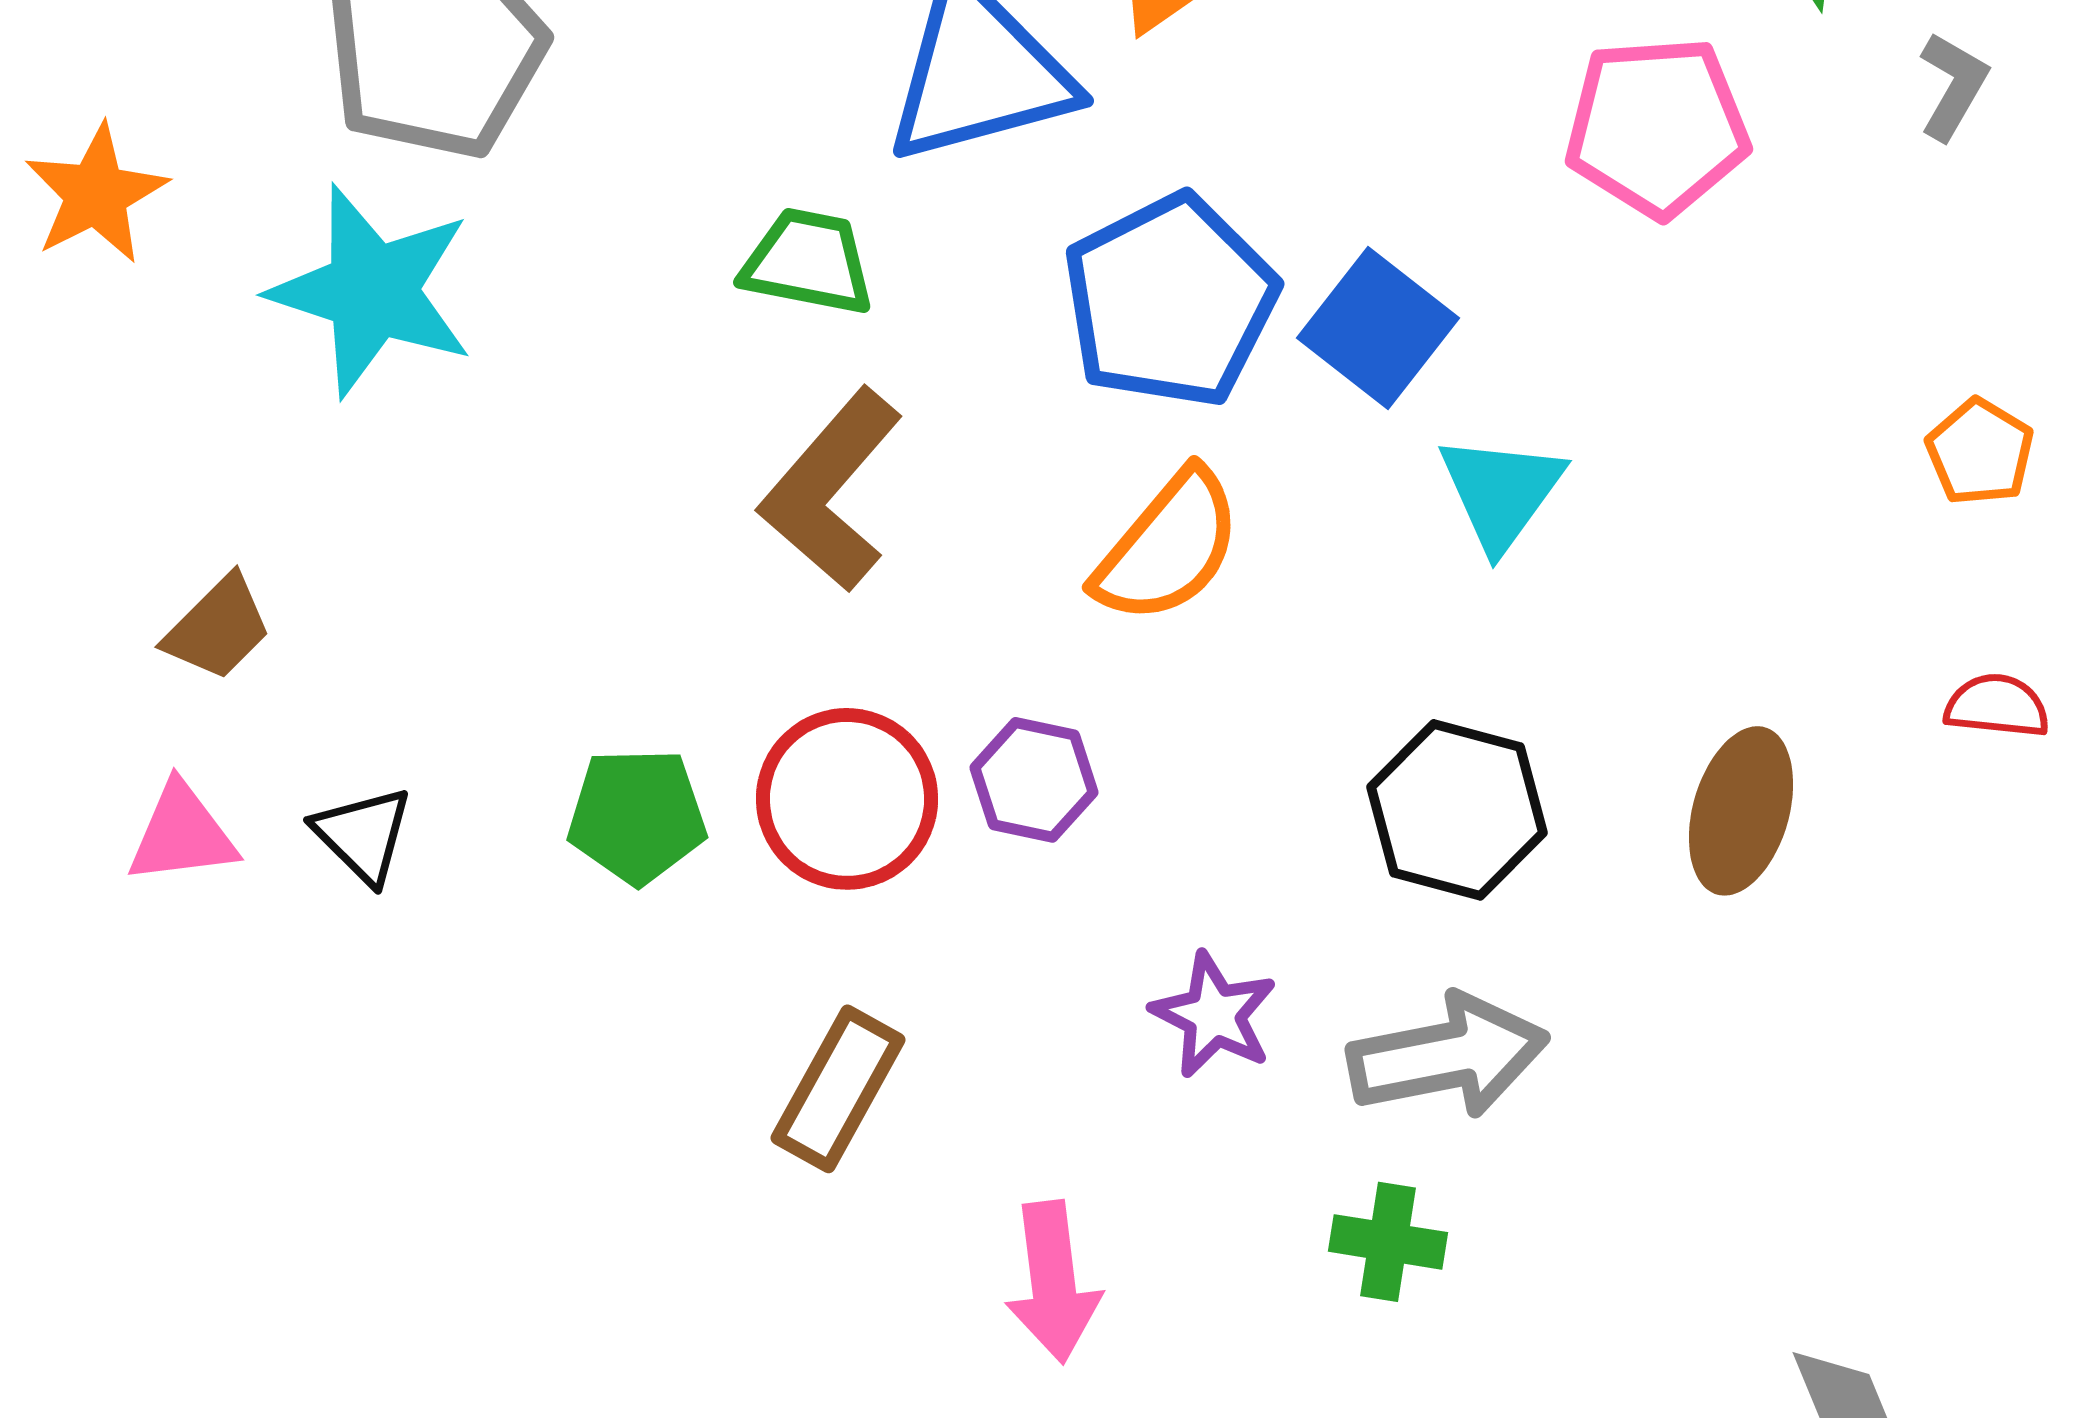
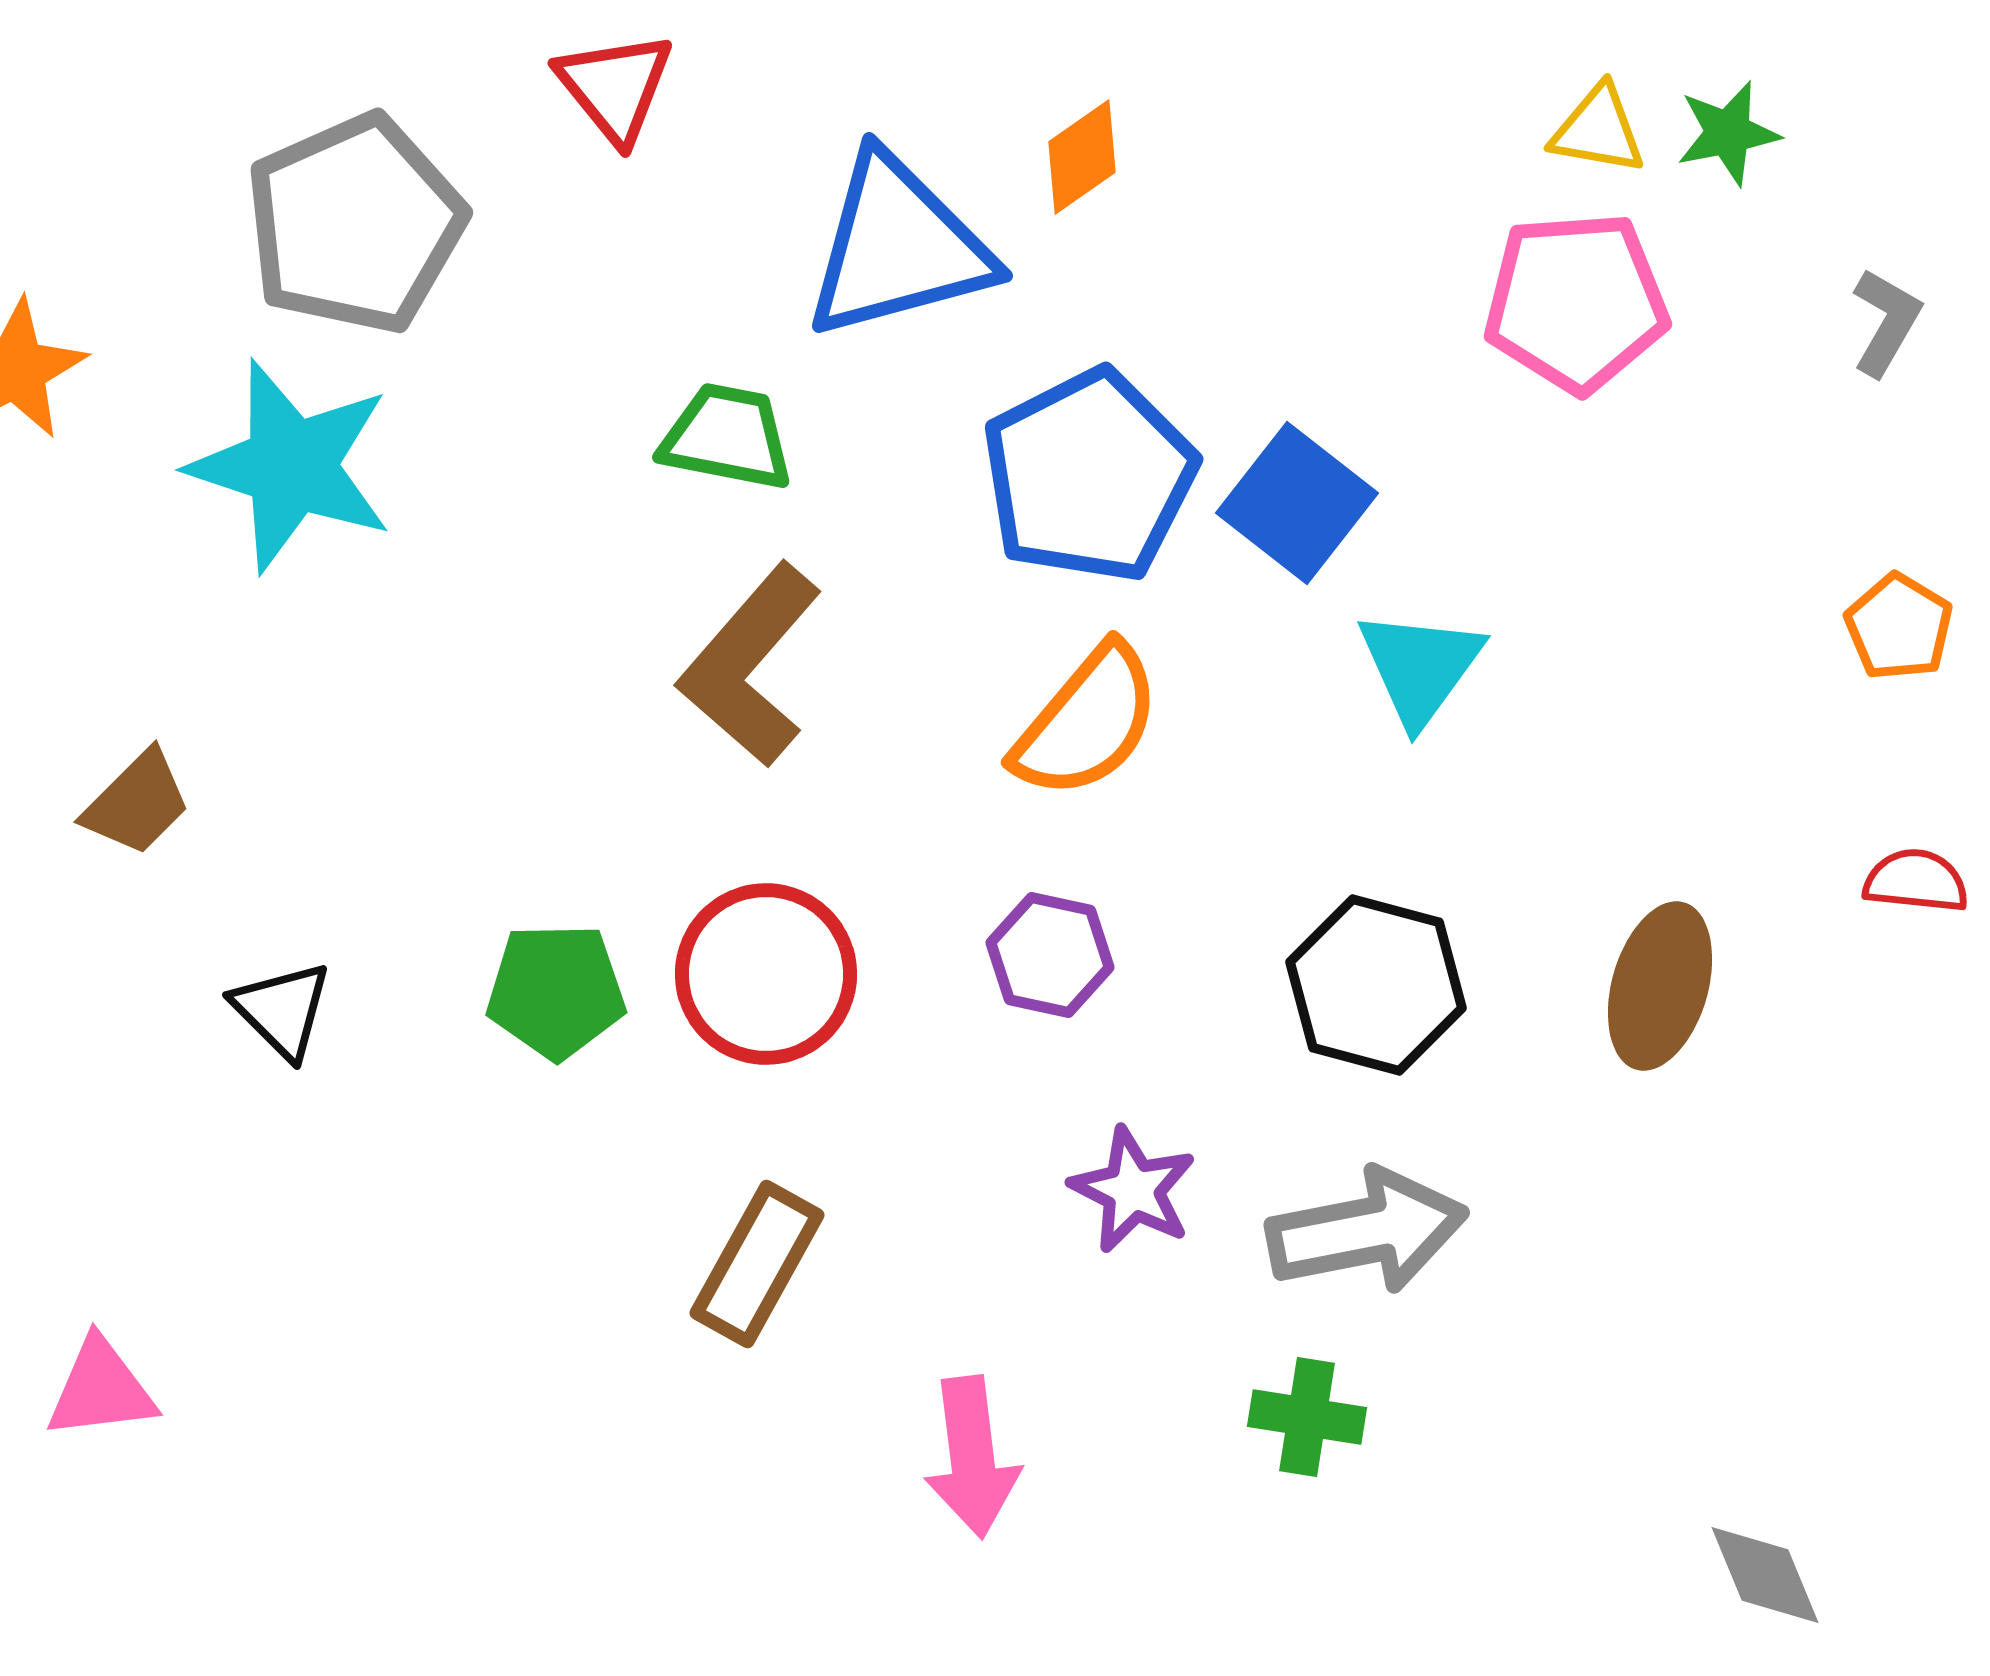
gray L-shape: (1953, 86) -> (1886, 322), moved
purple hexagon: (1034, 780) -> (1050, 955), moved
pink triangle: (182, 834) -> (101, 1389), moved

